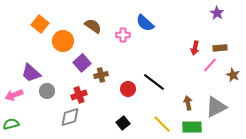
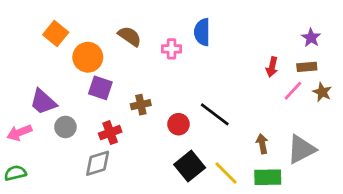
purple star: (217, 13) -> (311, 38), moved
blue semicircle: (145, 23) -> (202, 32), turned 48
purple square: (82, 63) -> (100, 88), moved, turned -30
brown star: (233, 75) -> (322, 92), moved
black square: (123, 123) -> (190, 166), moved, size x1.5

